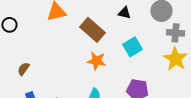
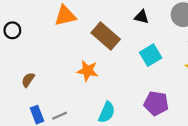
orange star: (96, 61) -> (88, 71), moved

